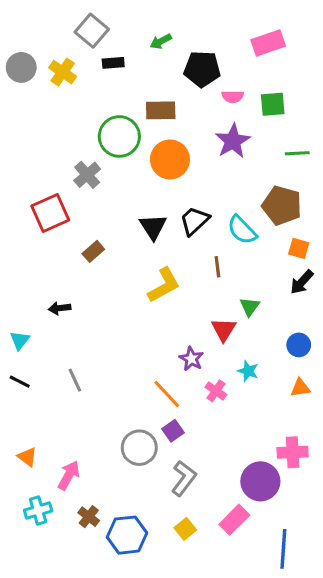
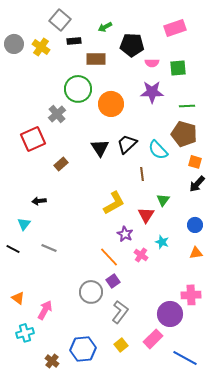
brown rectangle: (161, 110) -> (96, 59), moved
purple star: (233, 141) -> (152, 92), turned 30
green line: (297, 153) -> (187, 106), moved
yellow L-shape: (164, 285) -> (114, 203), moved
cyan triangle: (20, 340) -> (24, 224), moved
gray line: (75, 380) -> (49, 248), turned -42
brown cross: (89, 517) -> (52, 361), moved
blue line: (283, 549) -> (185, 358), turned -65

